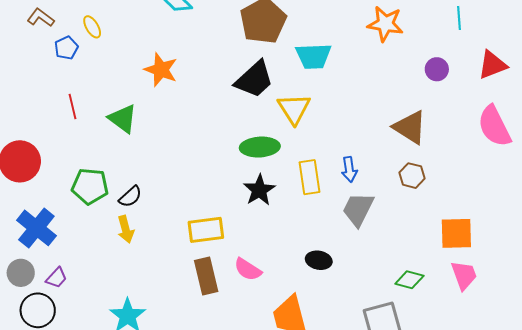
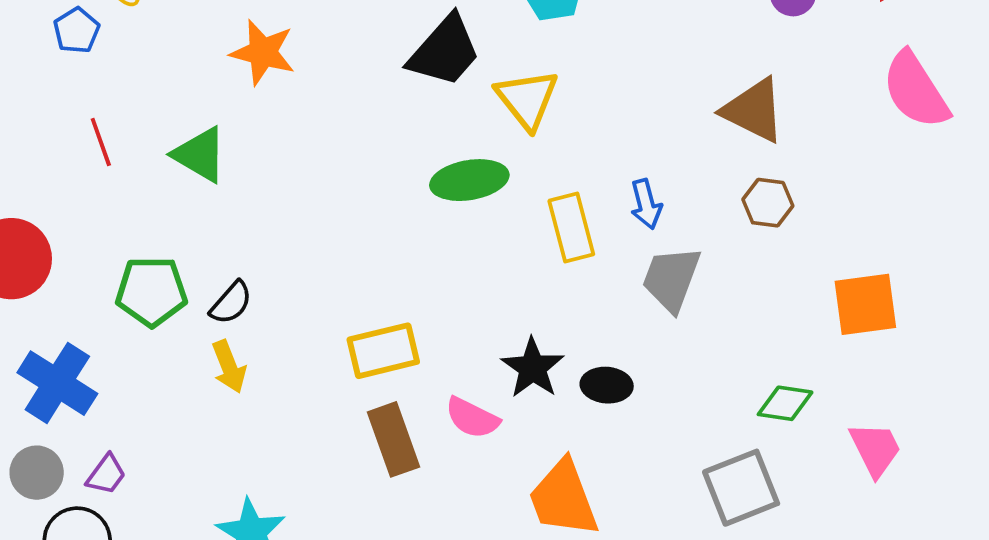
black star: (259, 190) -> (533, 368), moved
pink trapezoid: (464, 275) -> (875, 449), moved

